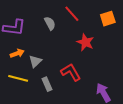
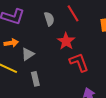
red star: (85, 42) -> (66, 41), moved
red L-shape: (71, 72) -> (79, 62), moved

